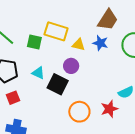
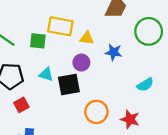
blue star: (100, 43) -> (114, 52), moved
black square: (58, 84) -> (69, 85), turned -30
red star: (109, 109) -> (130, 119), moved, turned -30

